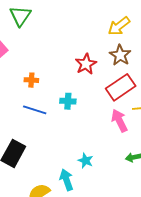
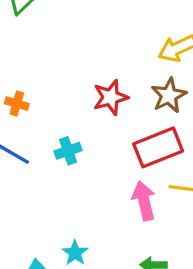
cyan cross: (68, 101) -> (68, 151), turned -35

